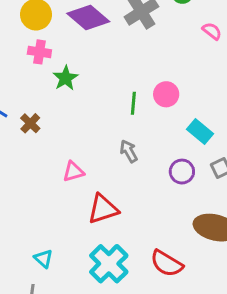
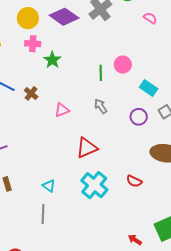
pink triangle: (73, 172) -> (62, 110), moved
red semicircle: (167, 263) -> (134, 181), size x0.7

